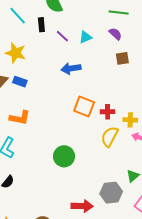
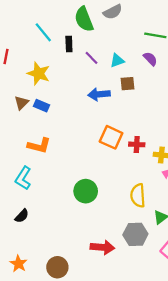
brown square: (122, 58) -> (128, 84), moved
yellow semicircle: (110, 137) -> (138, 196), moved, turned -35

